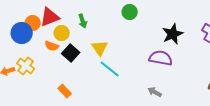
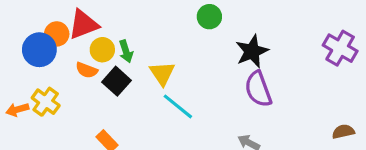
green arrow: (83, 21) -> (126, 51), moved
black star: (173, 34) -> (252, 51), moved
purple semicircle: (161, 58) -> (258, 89), turned -120

